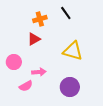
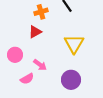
yellow triangle: (73, 51) -> (74, 44), turned 45
pink arrow: (39, 72) -> (40, 65), turned 40

